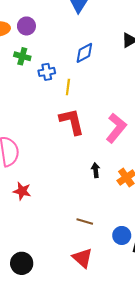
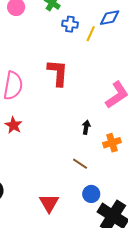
yellow line: (68, 87) -> (91, 34), moved
red L-shape: (72, 122) -> (58, 73), moved
brown line: (85, 222) -> (80, 164), moved

